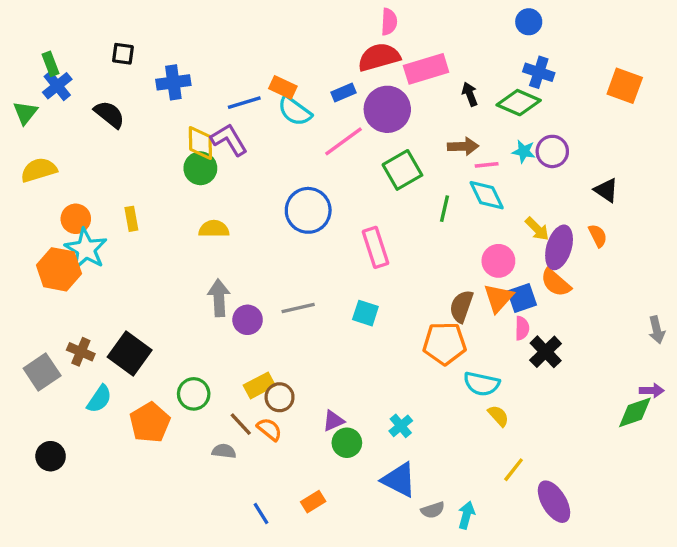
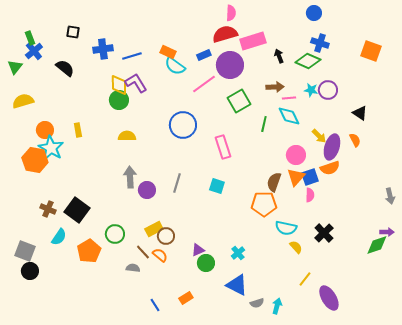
blue line: (244, 103) -> (132, 56), moved
orange semicircle: (556, 283) -> (330, 168), turned -60
gray line: (298, 308) -> (177, 183), turned -60
black cross: (546, 352) -> (324, 233), moved
gray square: (42, 372) -> (25, 251), moved, turned -35

